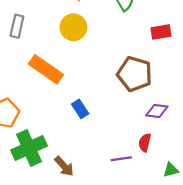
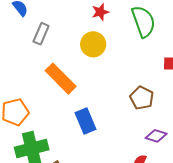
brown pentagon: (135, 74) -> (142, 98), size x0.7
blue rectangle: (80, 109) -> (86, 121), size x1.4

